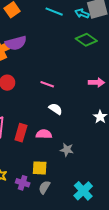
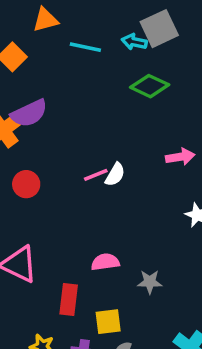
pink line: (47, 84) -> (96, 175), turned -32
white semicircle: (56, 109) -> (115, 174), moved, turned 96
red rectangle: (21, 133) -> (69, 299), moved

